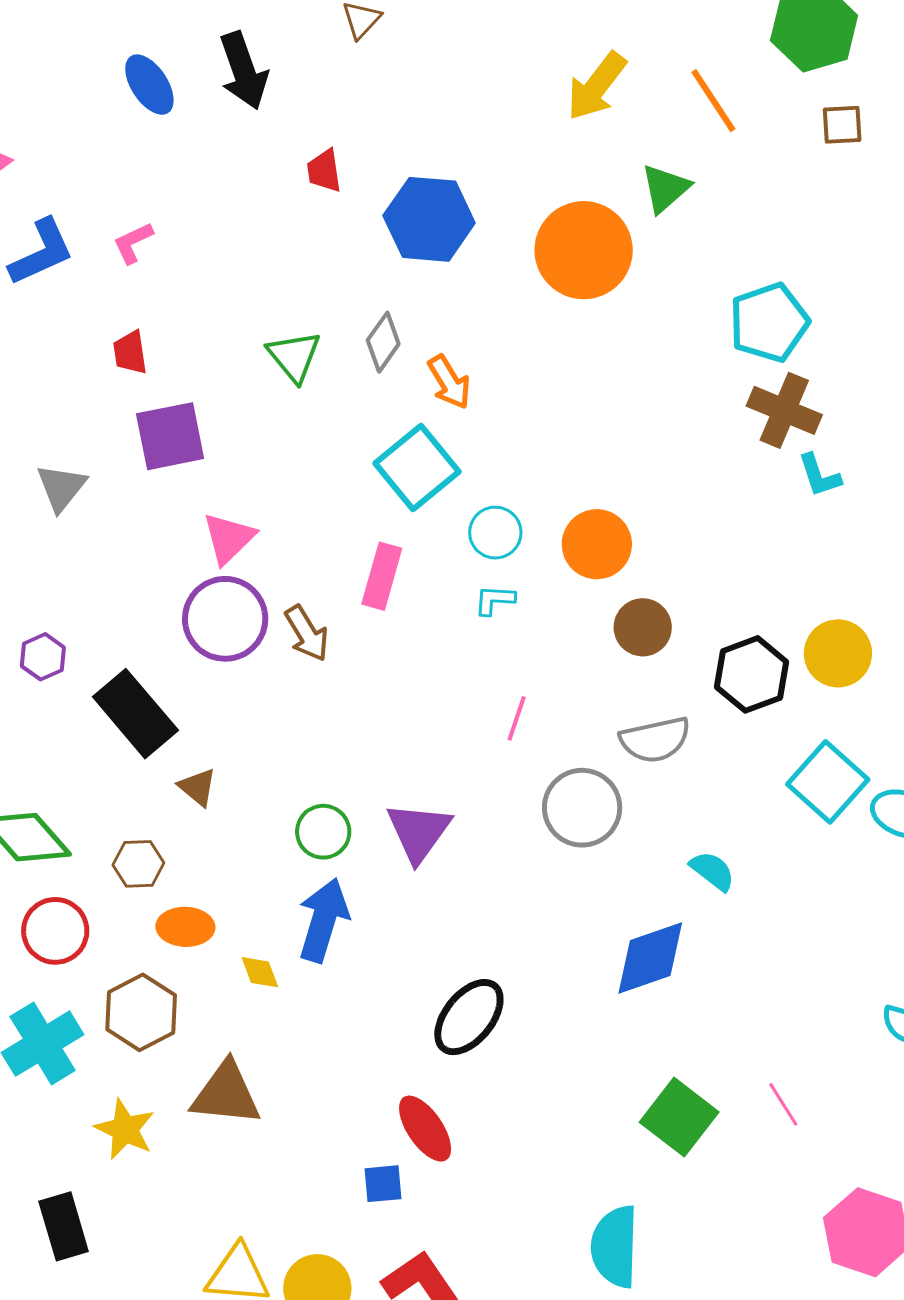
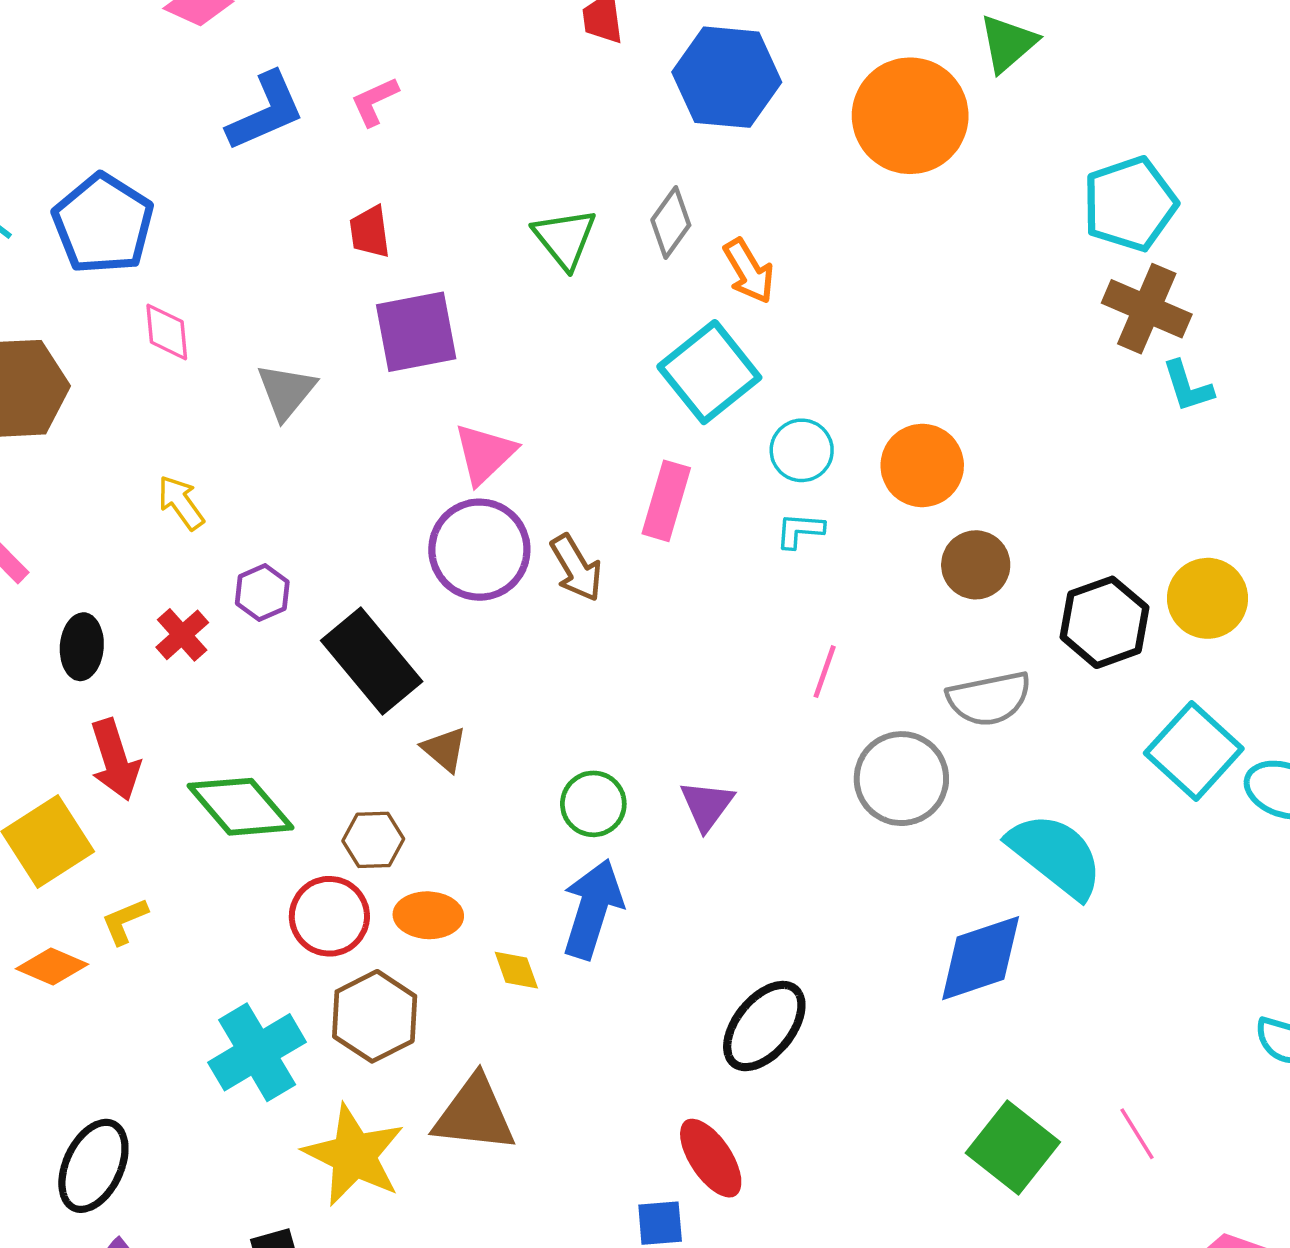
purple triangle: (419, 832) -> (707, 805), size x0.7
cyan semicircle: (712, 871) -> (1056, 855), size x1.8
red circle: (55, 931) -> (329, 916), moved
yellow star: (125, 1129) -> (354, 1155), size x1.4

